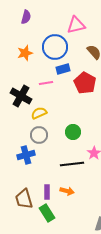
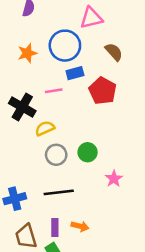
gray circle: (39, 135) -> (56, 155), moved
blue cross: (26, 155) -> (15, 199), moved
black line: (72, 164) -> (59, 192), moved

